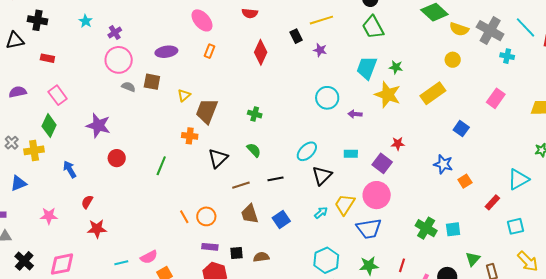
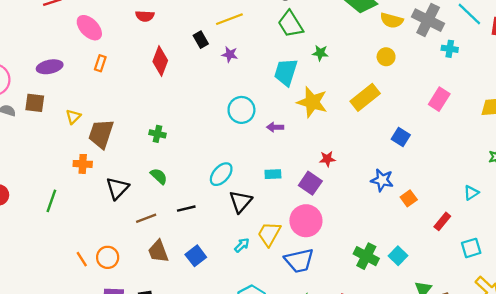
green star: (396, 67) -> (320, 53), moved
cyan triangle: (518, 179) -> (471, 193), size x0.6
cyan square: (453, 229) -> (398, 256), turned -35

